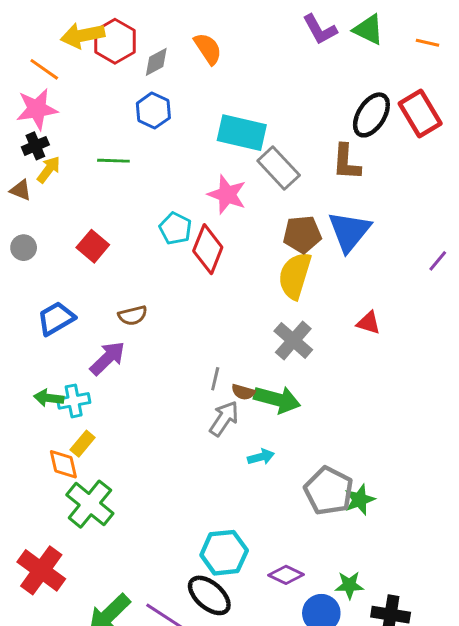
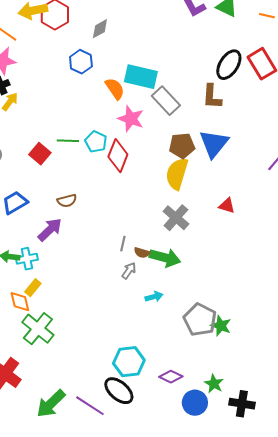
orange semicircle: (208, 49) -> (115, 89), moved
gray diamond: (156, 62) -> (100, 29), moved
green line: (113, 161) -> (68, 141), moved
gray arrow: (224, 419) -> (129, 271), size x0.7
green star: (360, 500) -> (221, 326), turned -30
green star: (349, 585) -> (214, 384), turned 30

